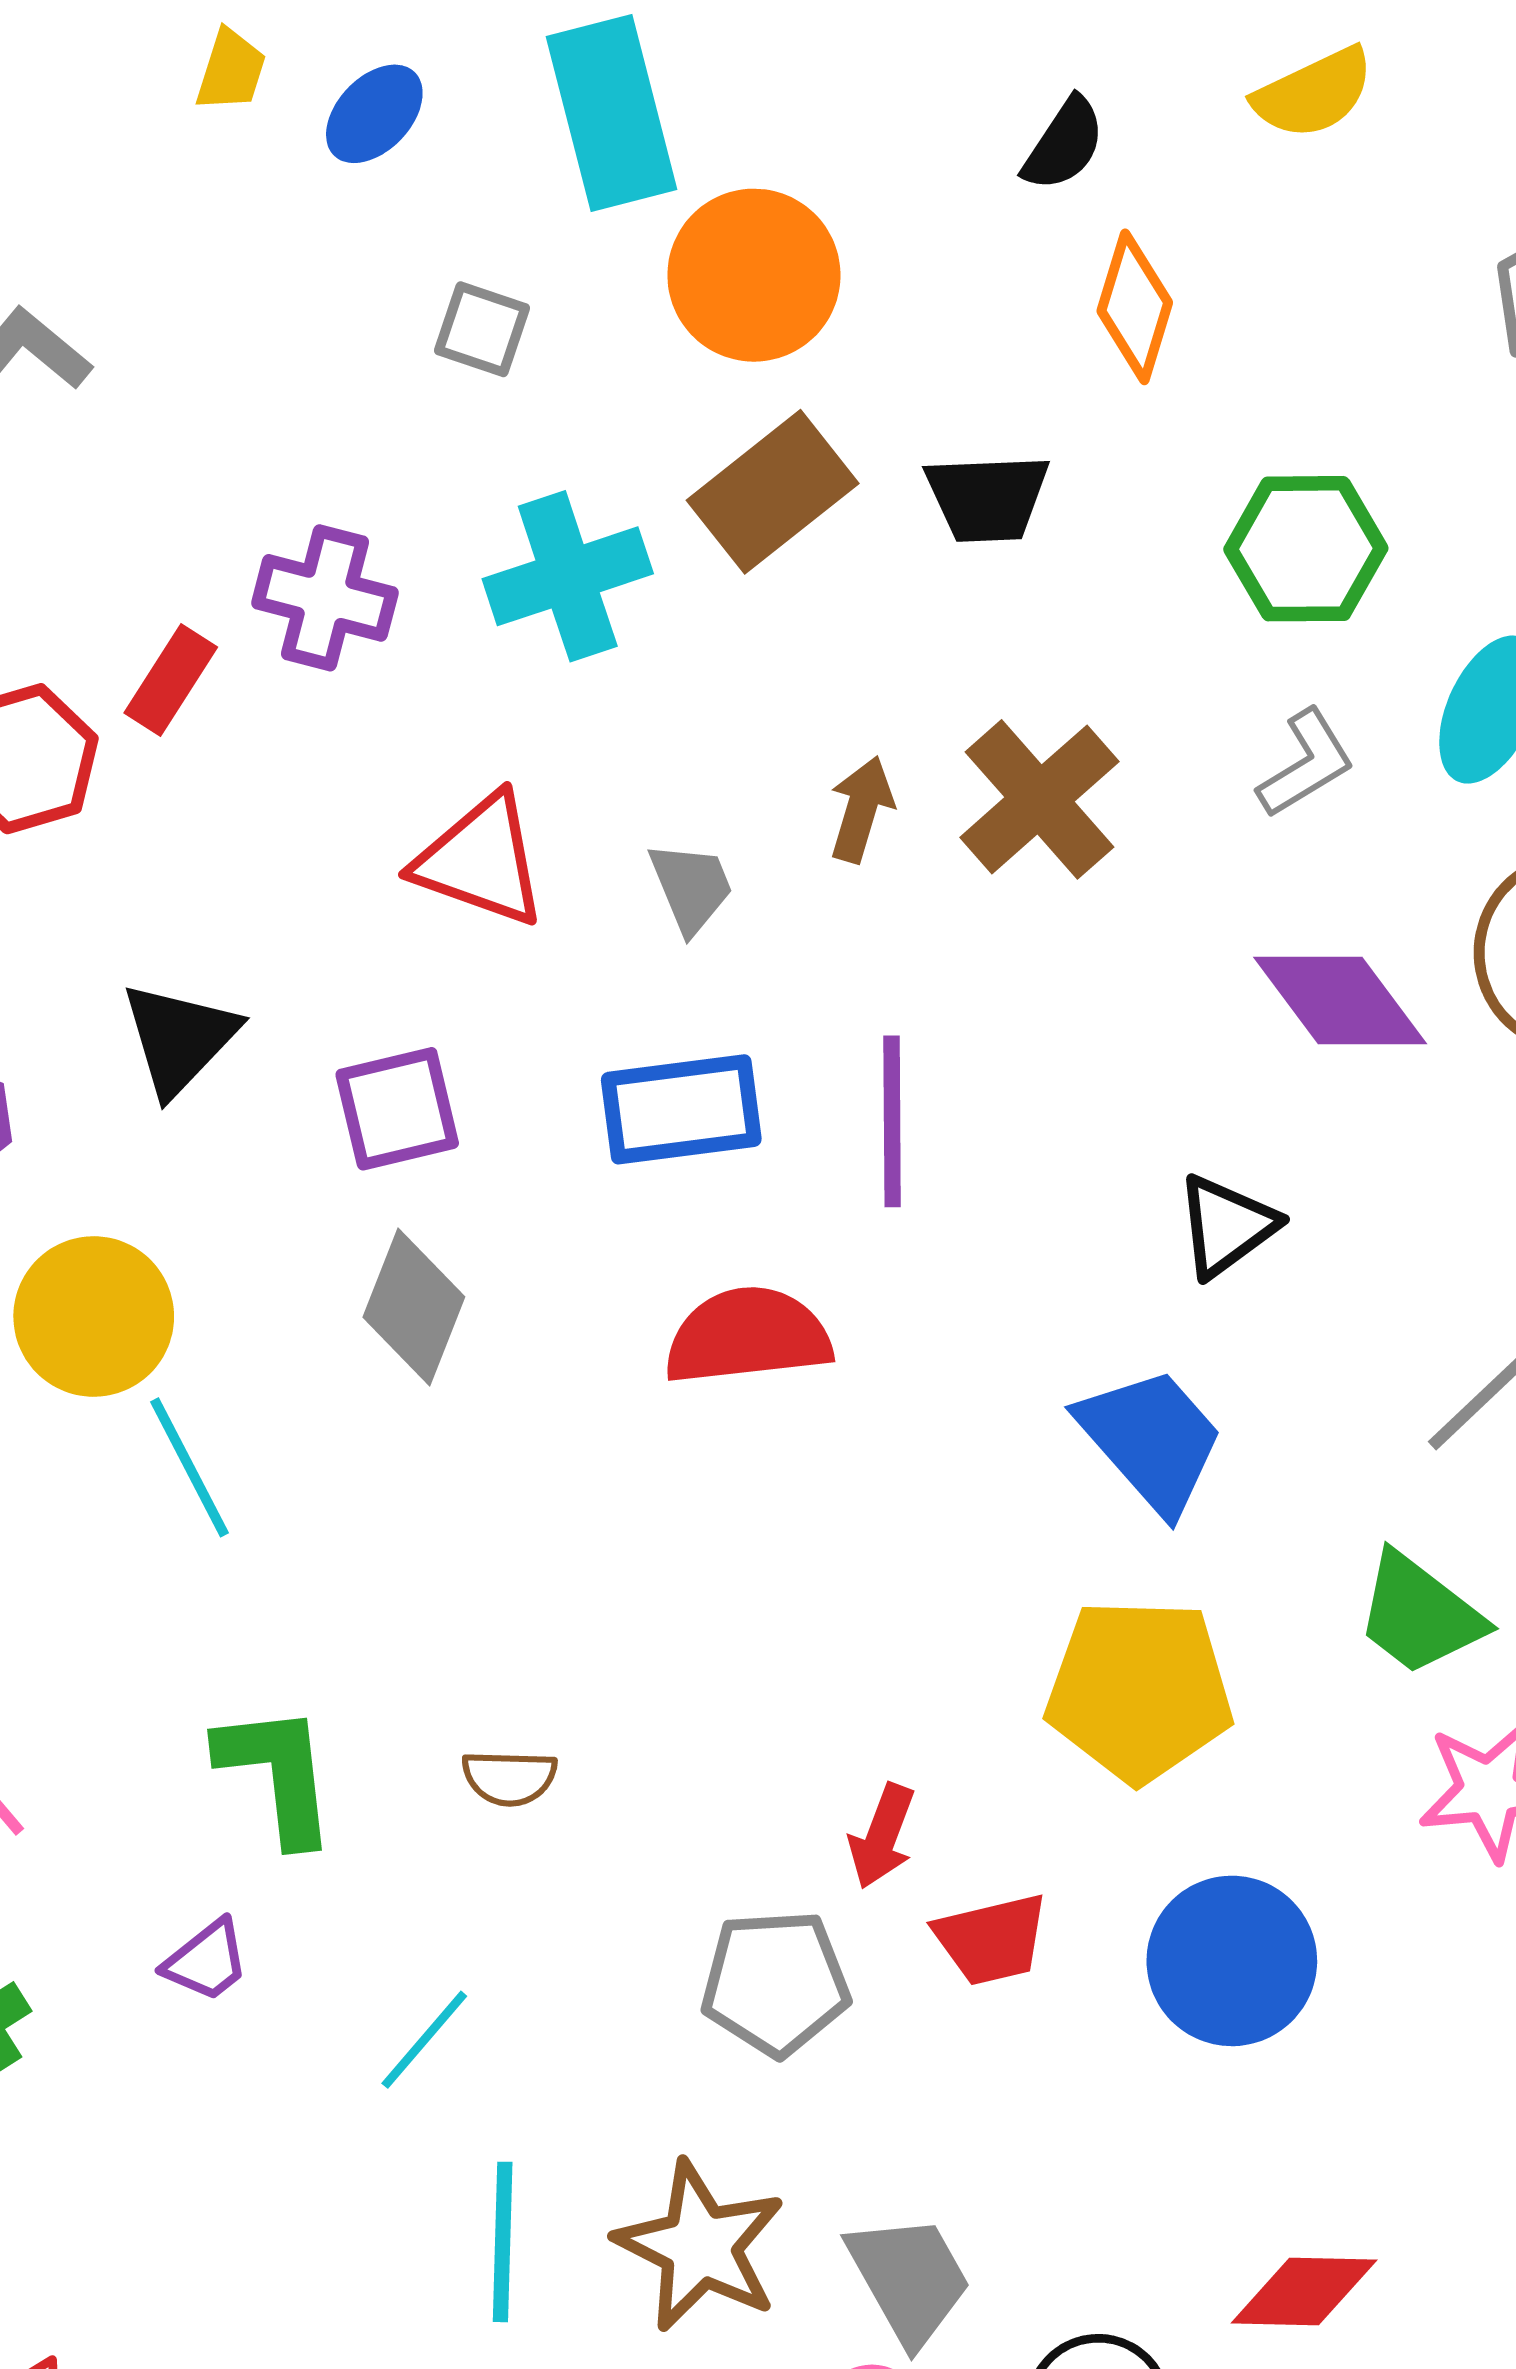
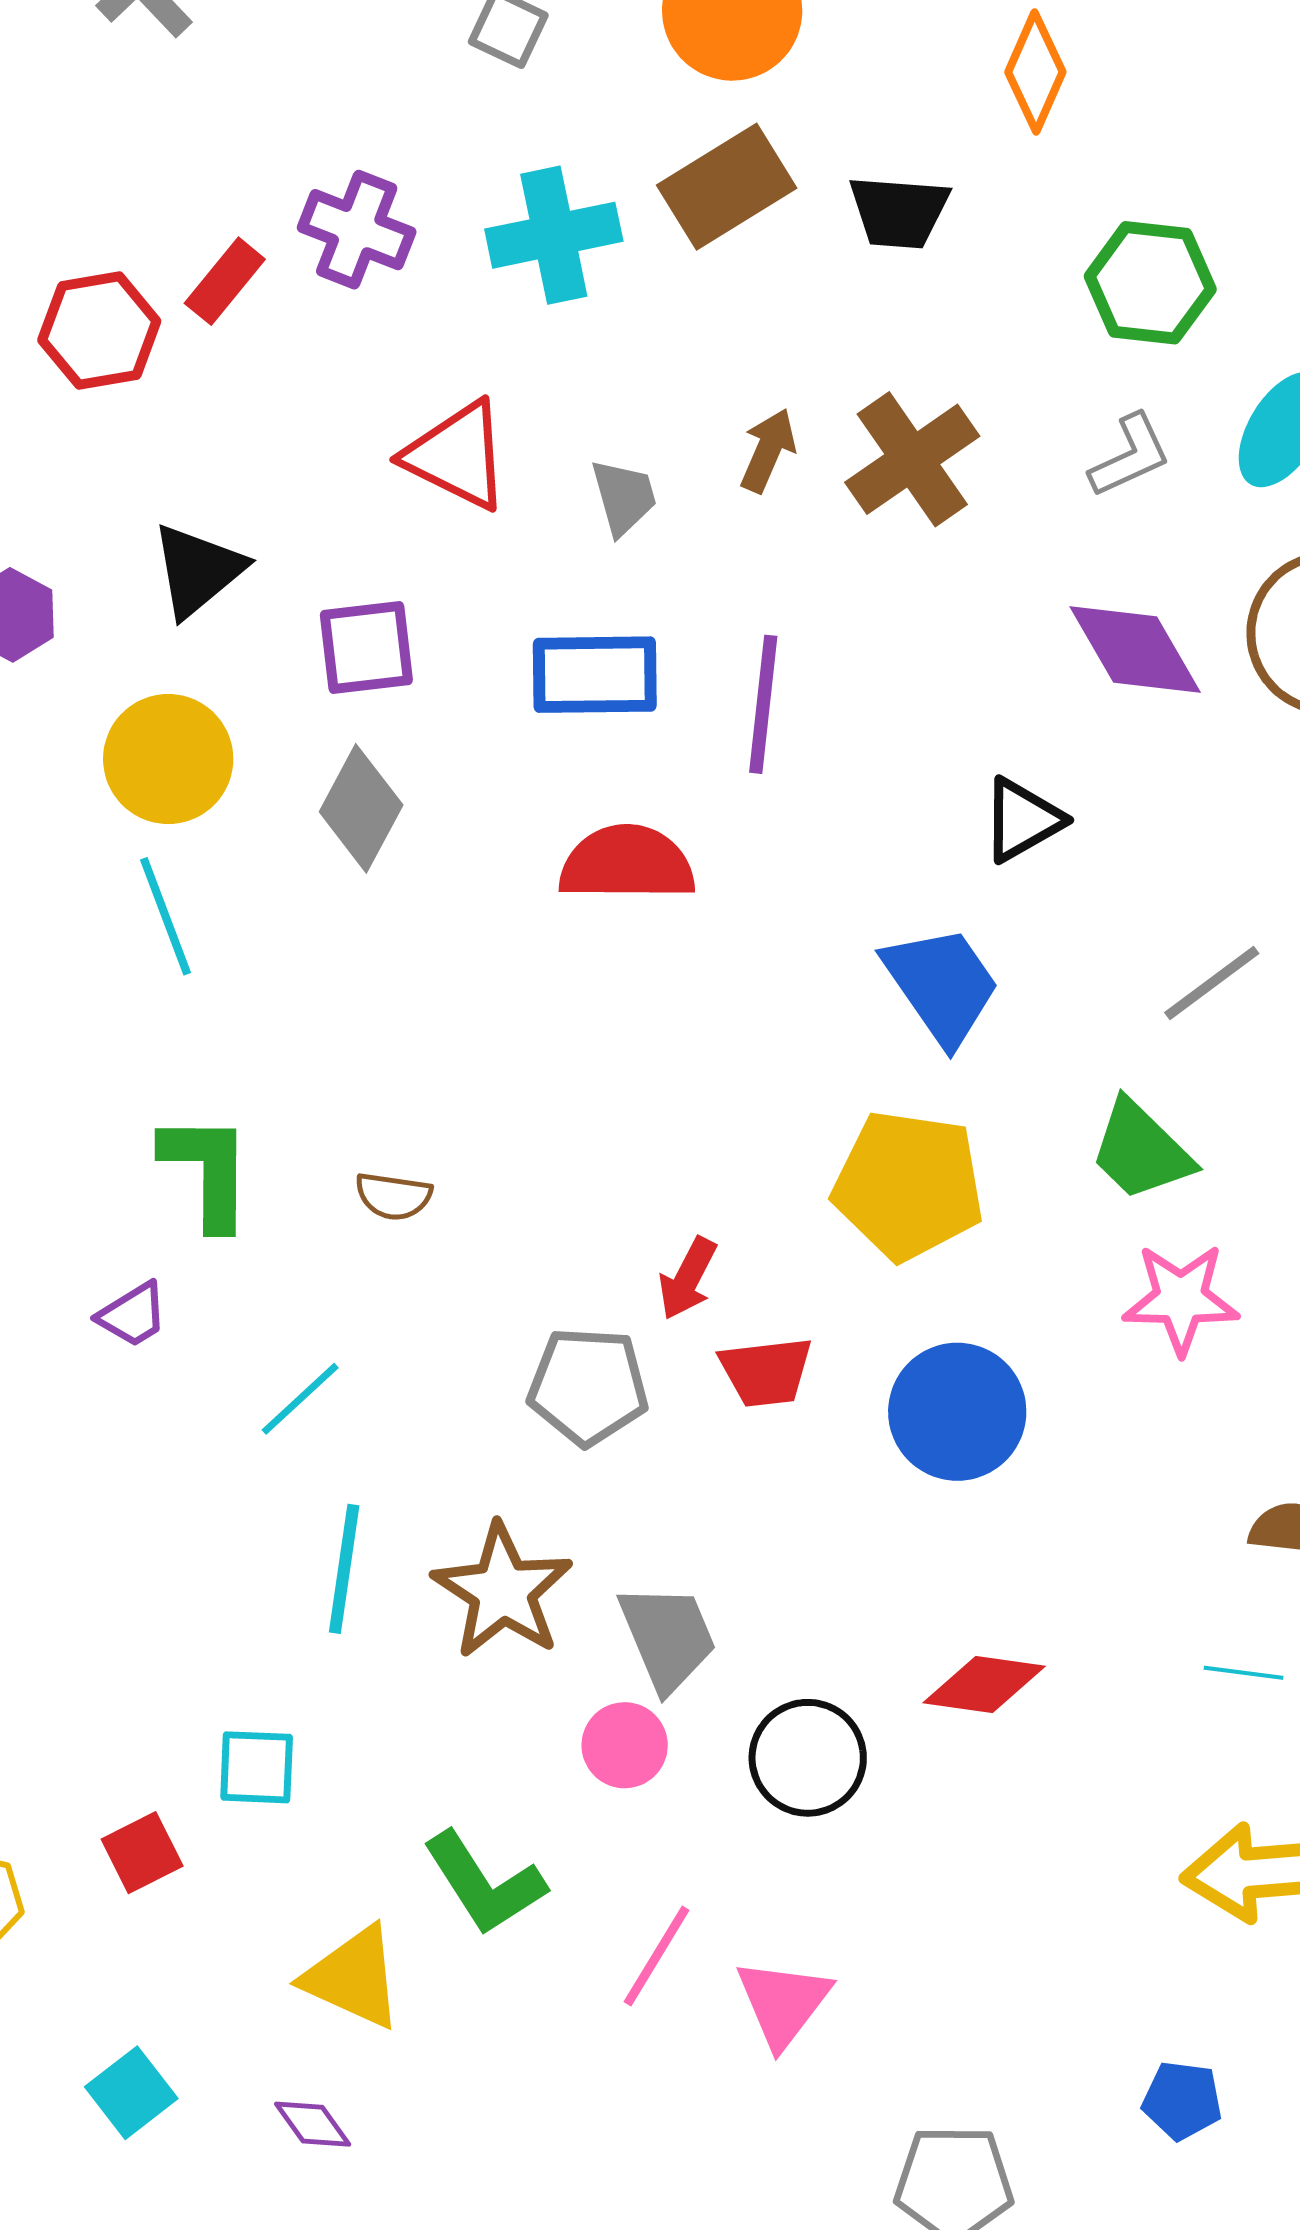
yellow circle: (94, 1317) -> (168, 759), moved

